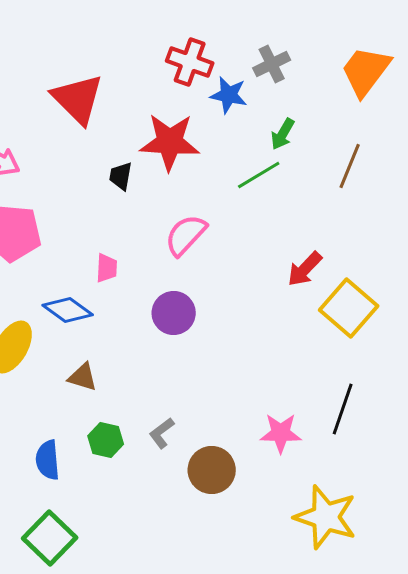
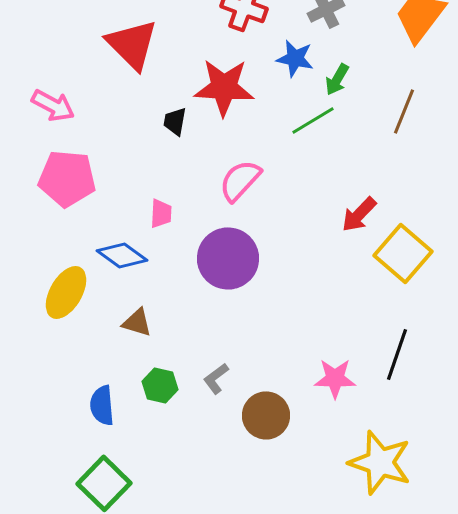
blue star: (229, 95) -> (295, 58), moved
purple circle: (174, 313) -> (228, 258), size x1.4

